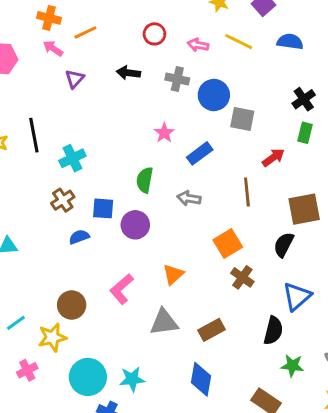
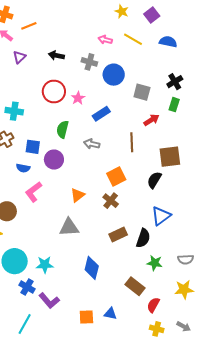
red circle: (154, 34) -> (54, 91), moved, size x1.5
gray square: (242, 119) -> (142, 92), moved
cyan cross: (72, 158) -> (14, 111), turned 30
blue semicircle: (79, 237) -> (23, 168), moved, turned -152
brown cross: (242, 277) -> (111, 201), moved
pink L-shape: (122, 289) -> (33, 192), moved
brown rectangle: (212, 330) -> (118, 235), moved

